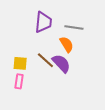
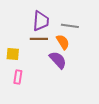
brown line: (45, 60) -> (39, 39), moved, turned -42
yellow square: (20, 63) -> (13, 54), moved

